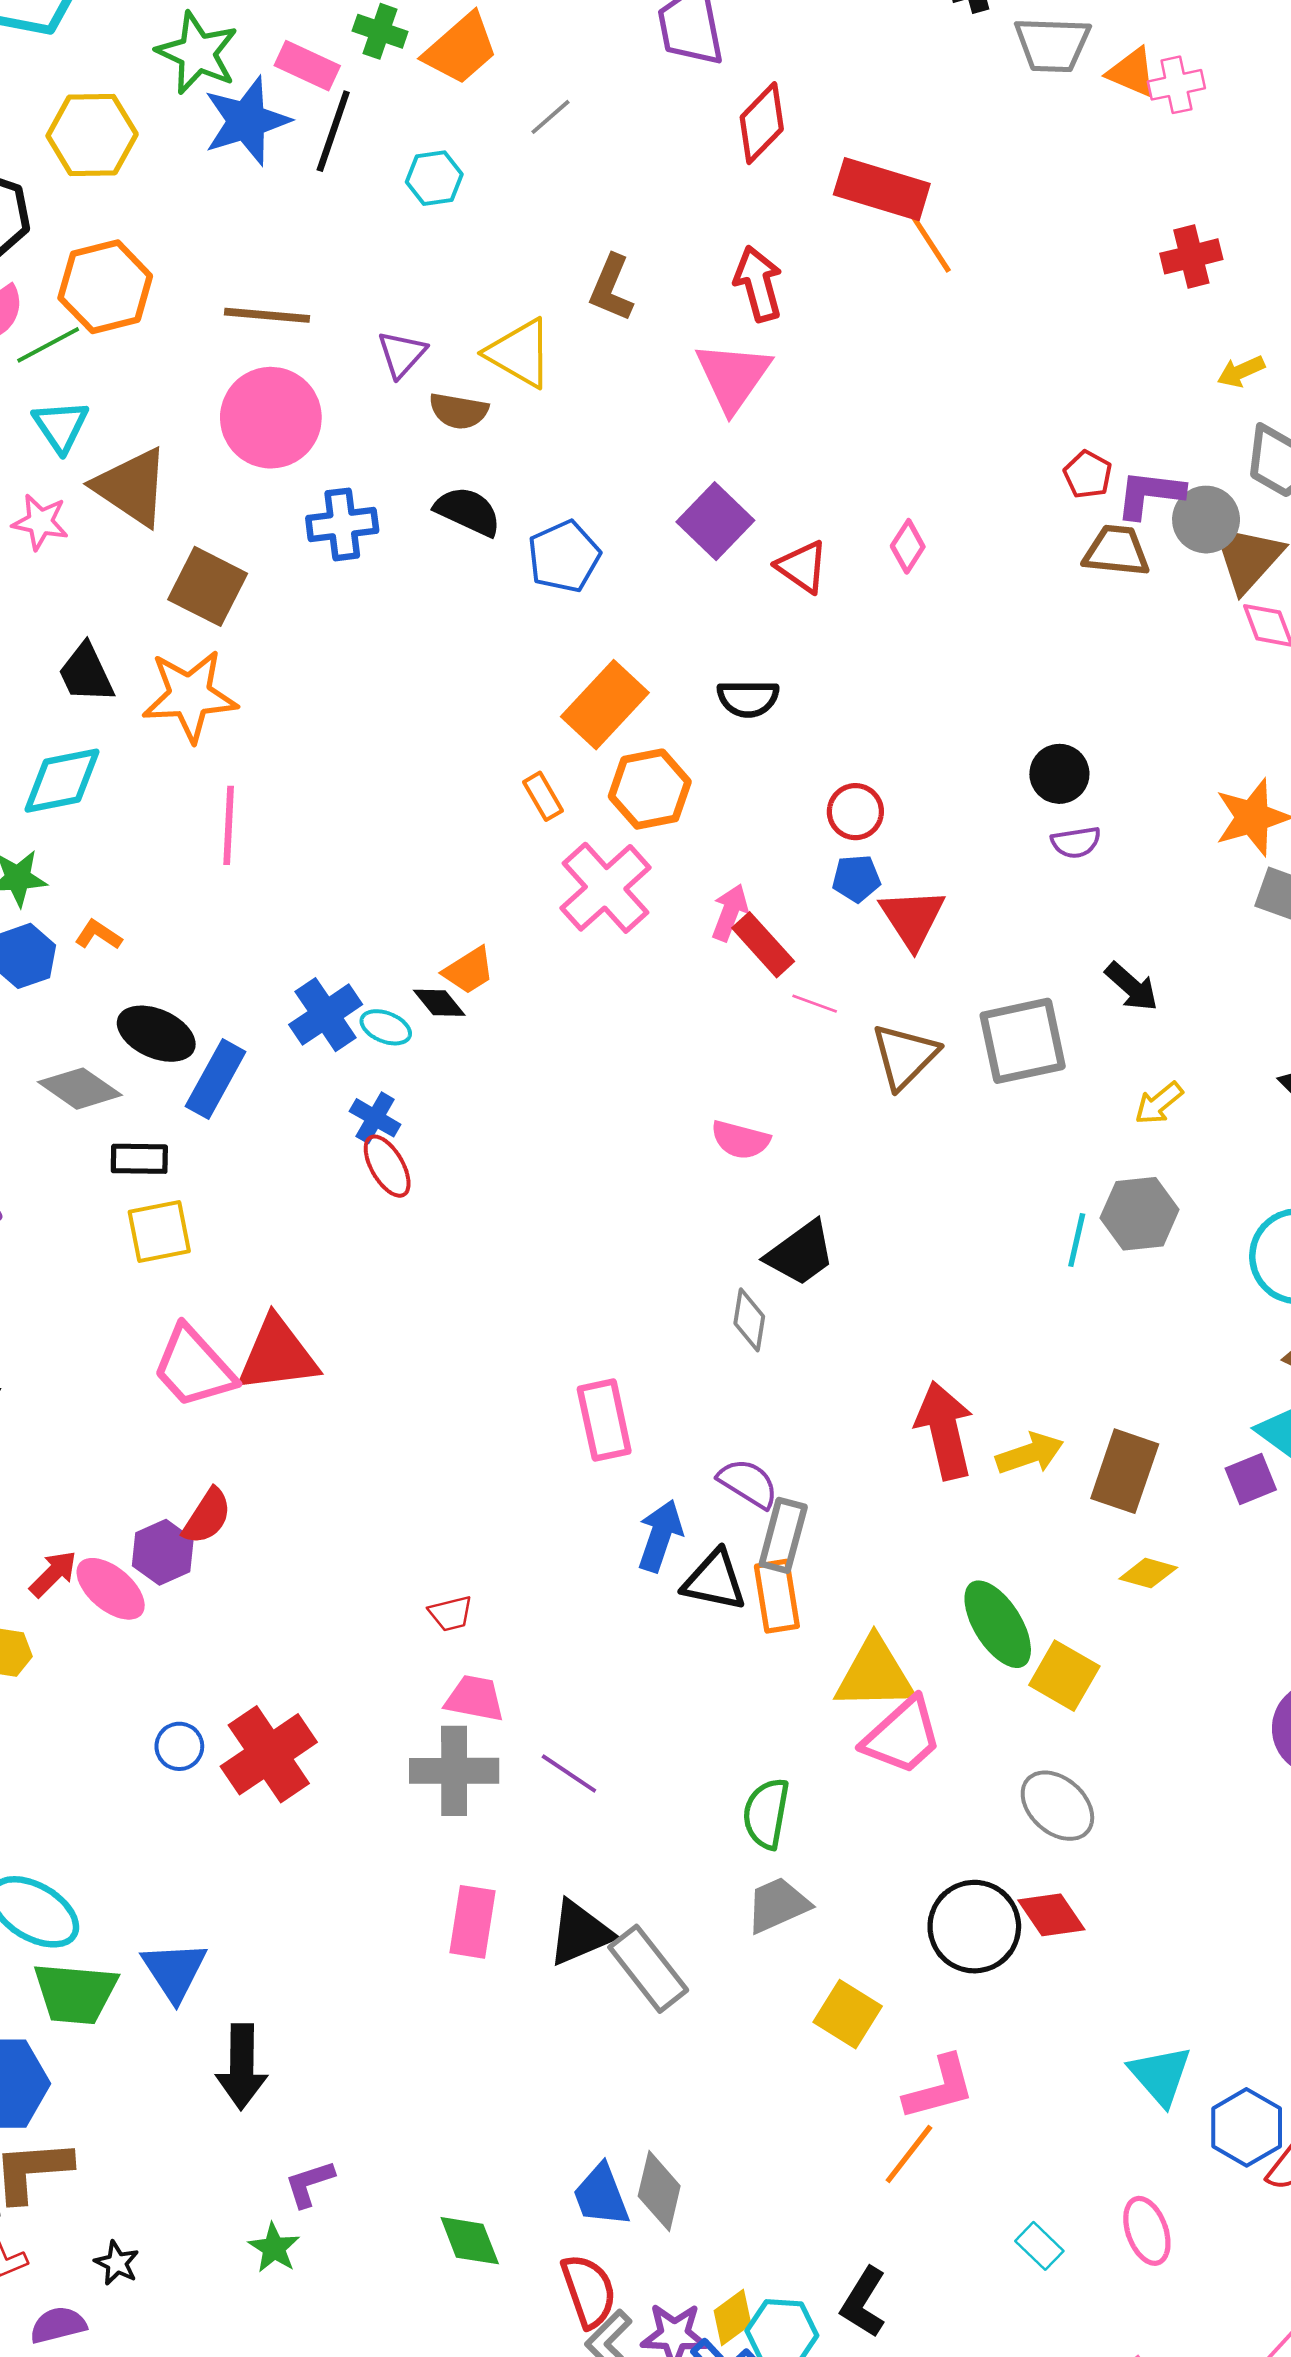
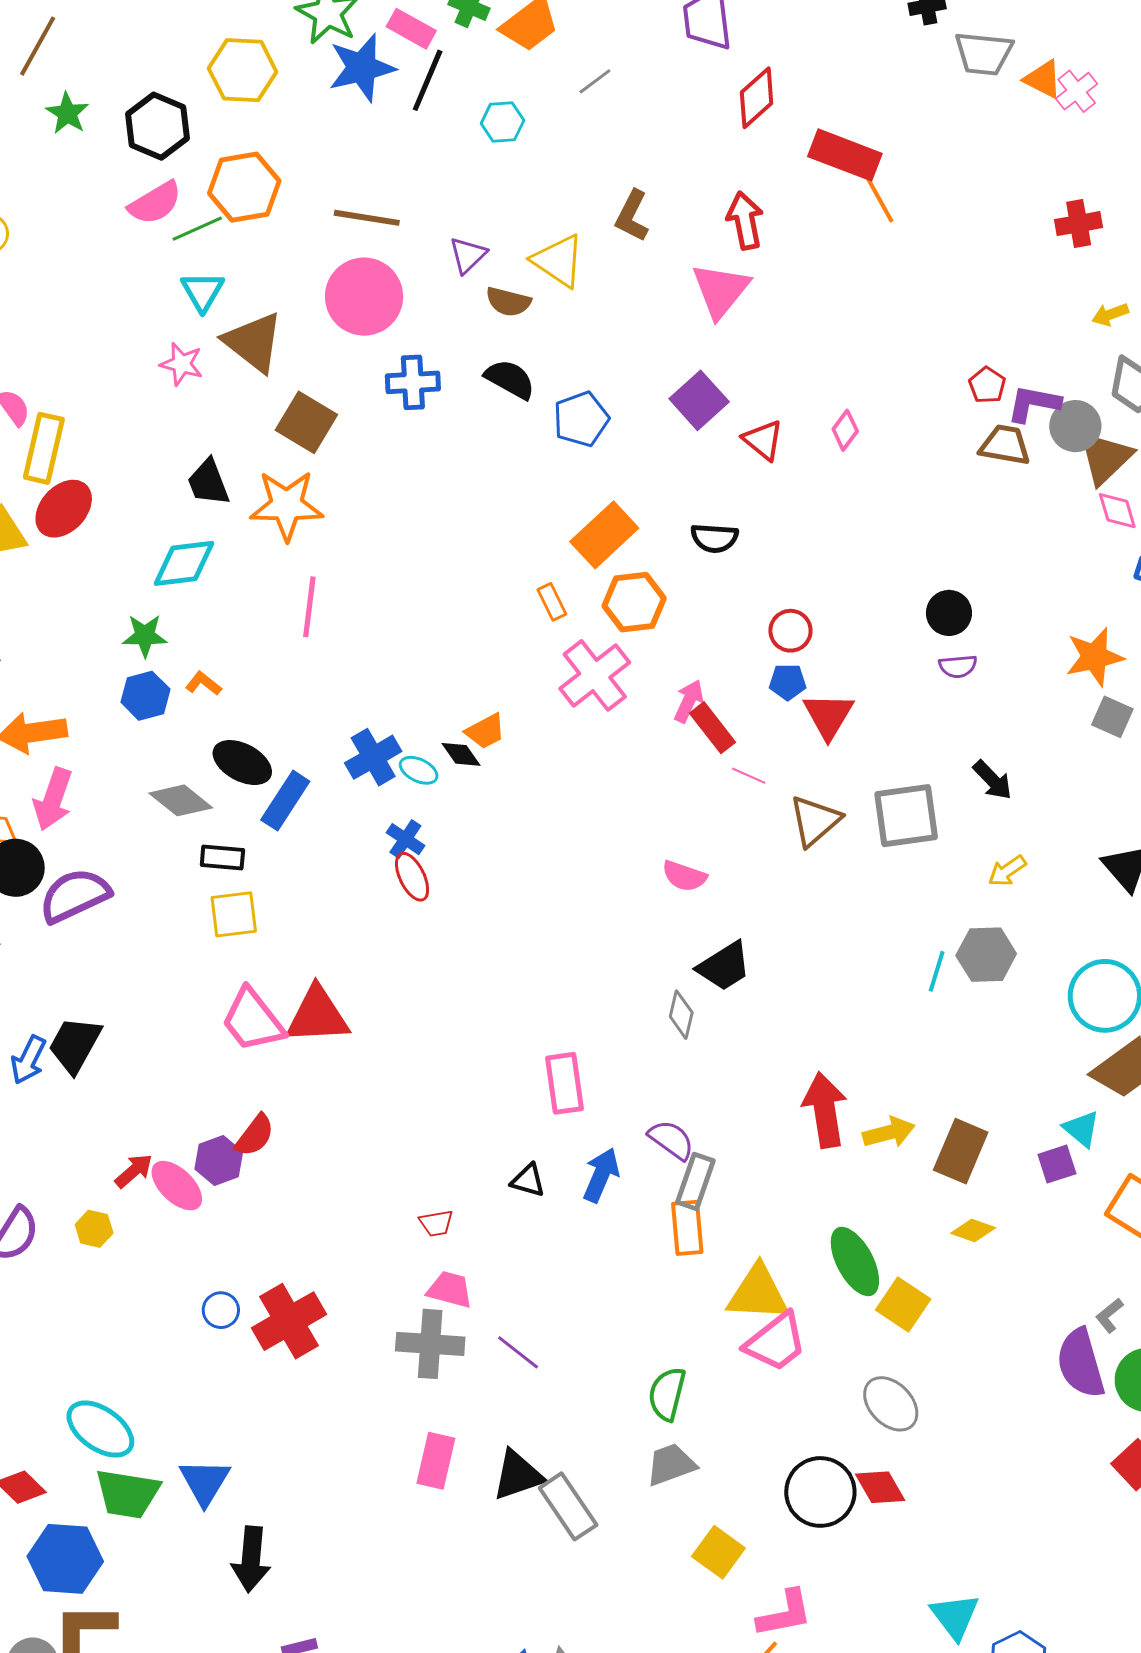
pink cross: (1176, 85) -> (1077, 91), turned -30
black triangle: (714, 1581) -> (528, 1180), moved, size x0.7

